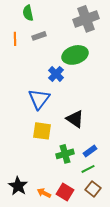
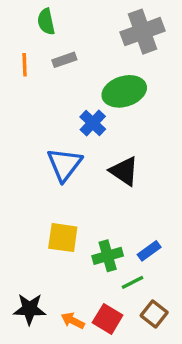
black triangle: (75, 119) -> (124, 171), moved
yellow square: (42, 131) -> (63, 238), moved
green line: (88, 169) -> (133, 282), moved
black star: (18, 186) -> (30, 309), turned -30

